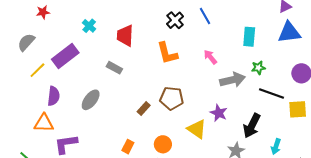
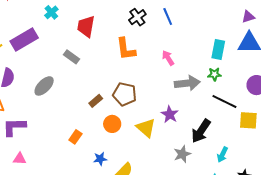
cyan rectangle: (249, 37) -> (218, 49), moved
orange circle: (163, 144) -> (112, 124), moved

